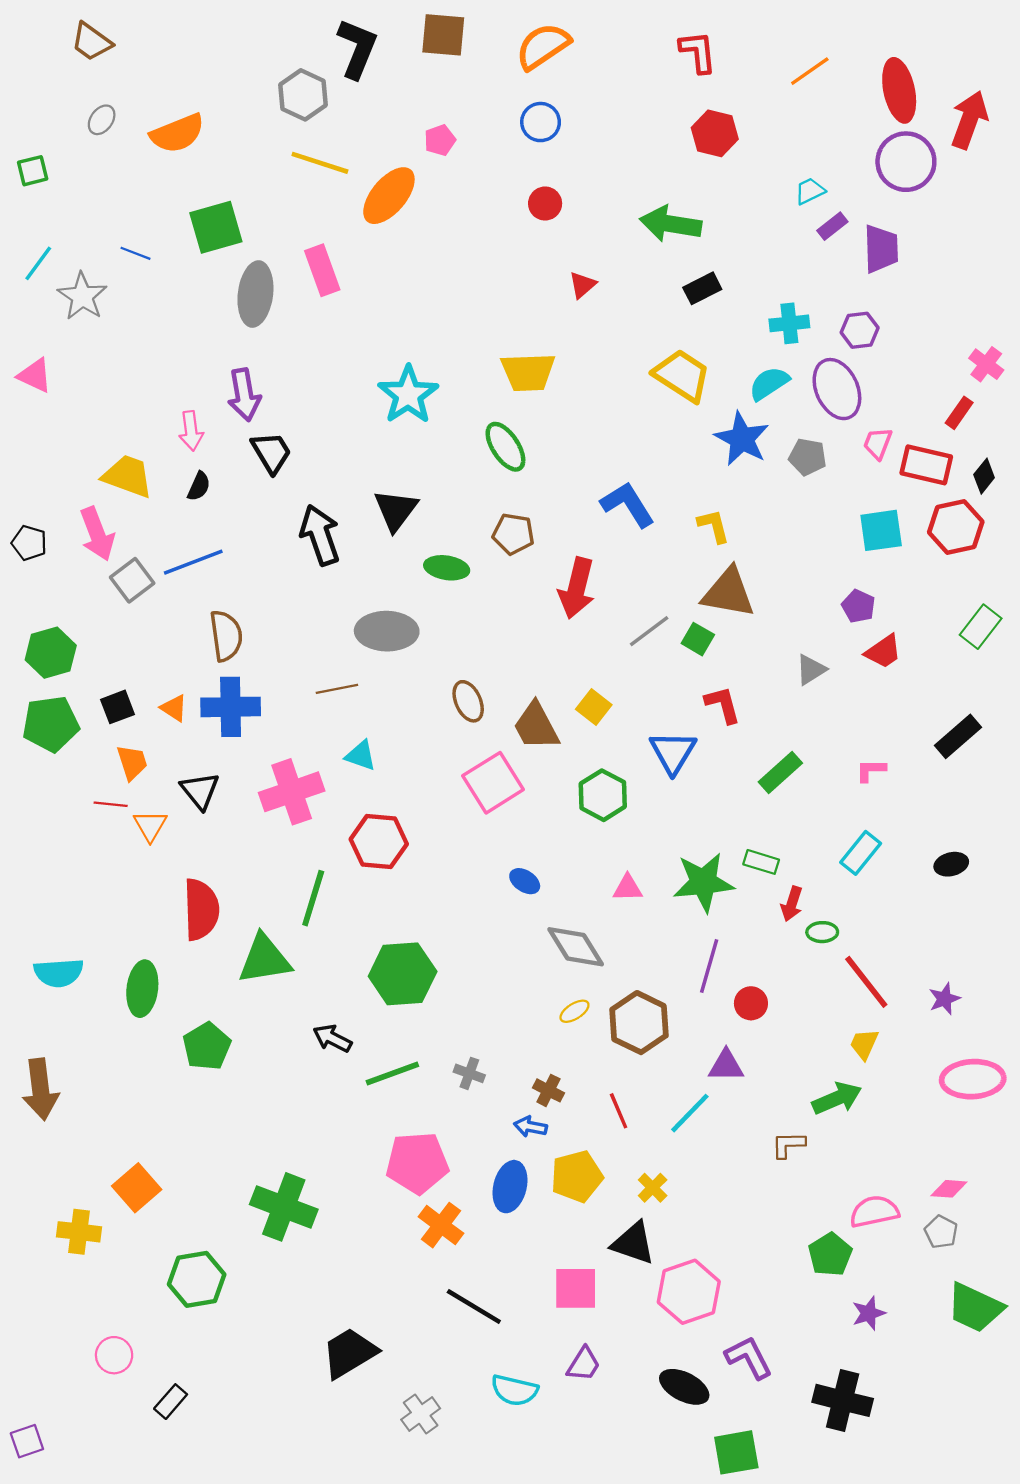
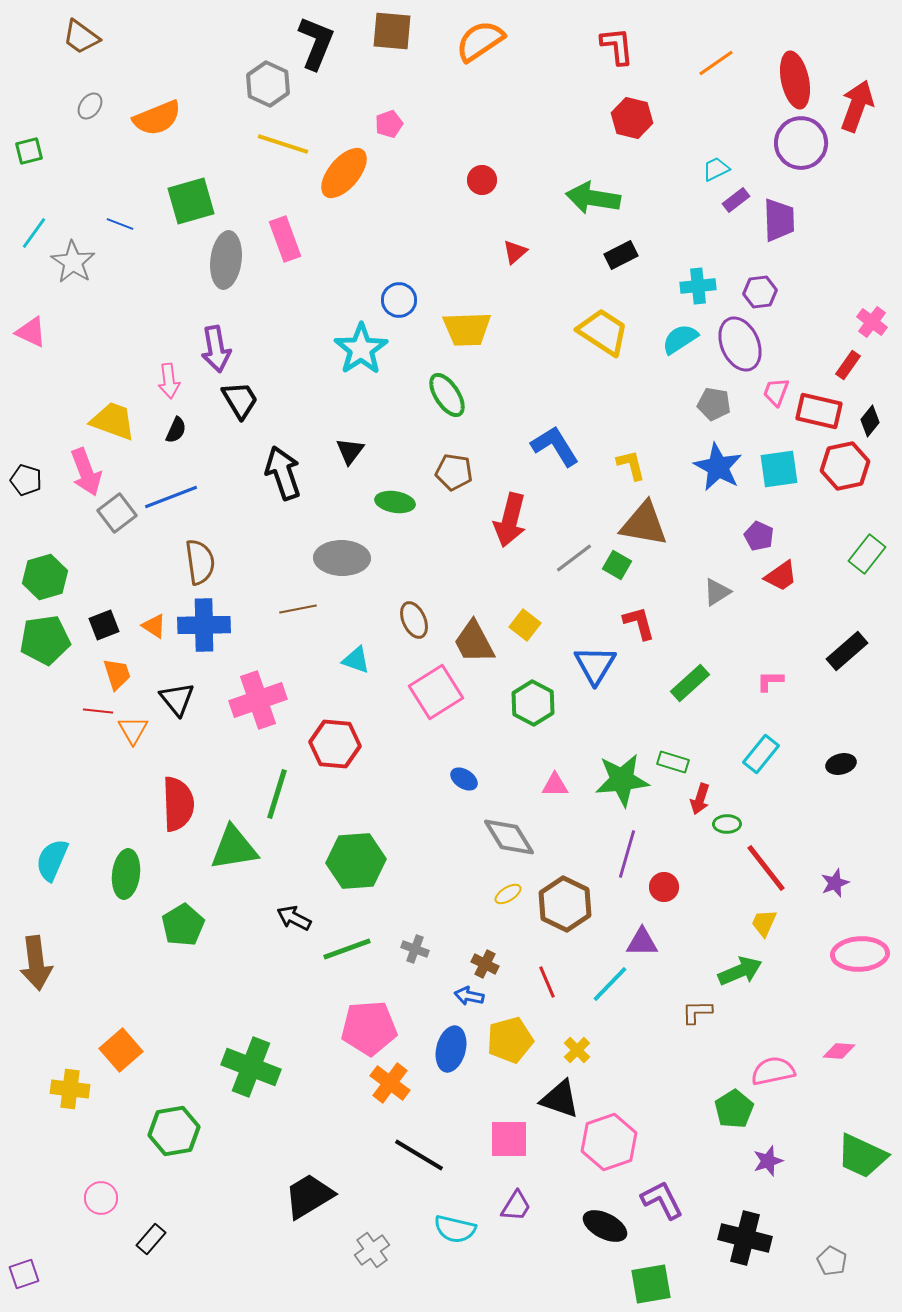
blue circle: (541, 122) -> (399, 300), moved
blue star: (742, 439) -> (718, 467), moved
black triangle: (396, 510) -> (350, 451), size x0.7
cyan triangle: (361, 756) -> (356, 660), moved
cyan semicircle: (59, 973) -> (52, 860), turned 117
gray pentagon: (941, 1232) -> (832, 1261), moved

